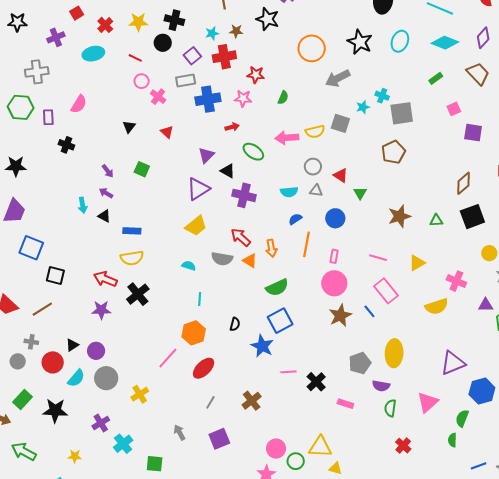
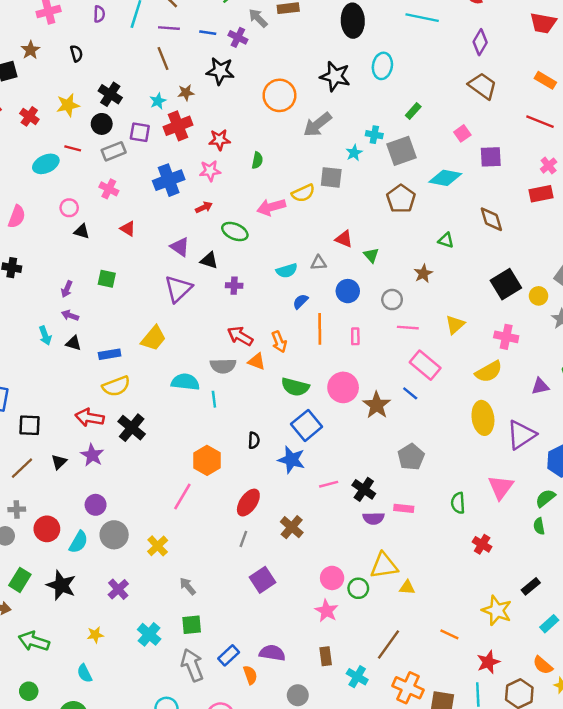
black cross: (174, 20) -> (110, 94), turned 30
cyan diamond: (445, 43) -> (445, 178), moved
cyan ellipse: (93, 54) -> (46, 164), moved
purple square: (192, 56) -> (140, 132), turned -30
green rectangle: (436, 78) -> (413, 111), moved
pink circle: (142, 81) -> (69, 208), moved
gray rectangle: (186, 81) -> (114, 151), moved
black triangle: (129, 127) -> (82, 231), turned -40
purple triangle: (206, 155) -> (180, 247), turned -30
gray circle: (313, 167) -> (392, 300), moved
purple arrow: (108, 171) -> (67, 289), turned 72
brown diamond: (463, 183) -> (491, 219), turned -55
purple cross: (244, 195) -> (234, 286), size x0.6
brown star: (399, 216) -> (423, 274), size x0.7
black square: (472, 217) -> (506, 284), moved
green triangle: (436, 220) -> (446, 240), moved, turned 32
yellow trapezoid: (196, 226) -> (153, 338), moved
cyan semicircle: (189, 266) -> (185, 382), size x1.6
pink circle: (334, 283) -> (343, 387), moved
green semicircle: (277, 287) -> (295, 387), turned 50
cyan line: (200, 299) -> (214, 399), moved
purple triangle: (486, 305) -> (540, 386), moved
purple star: (101, 310) -> (92, 455), turned -30
black triangle: (72, 345) -> (59, 462), moved
yellow ellipse: (394, 353) -> (483, 418), moved
red ellipse: (204, 368) -> (248, 503), moved
purple semicircle: (381, 386) -> (374, 518), moved
black star: (55, 411) -> (61, 585), turned 30
green semicircle: (462, 418) -> (545, 498), turned 42
gray arrow: (180, 432) -> (188, 586), moved
cyan cross: (123, 444) -> (149, 634), moved

